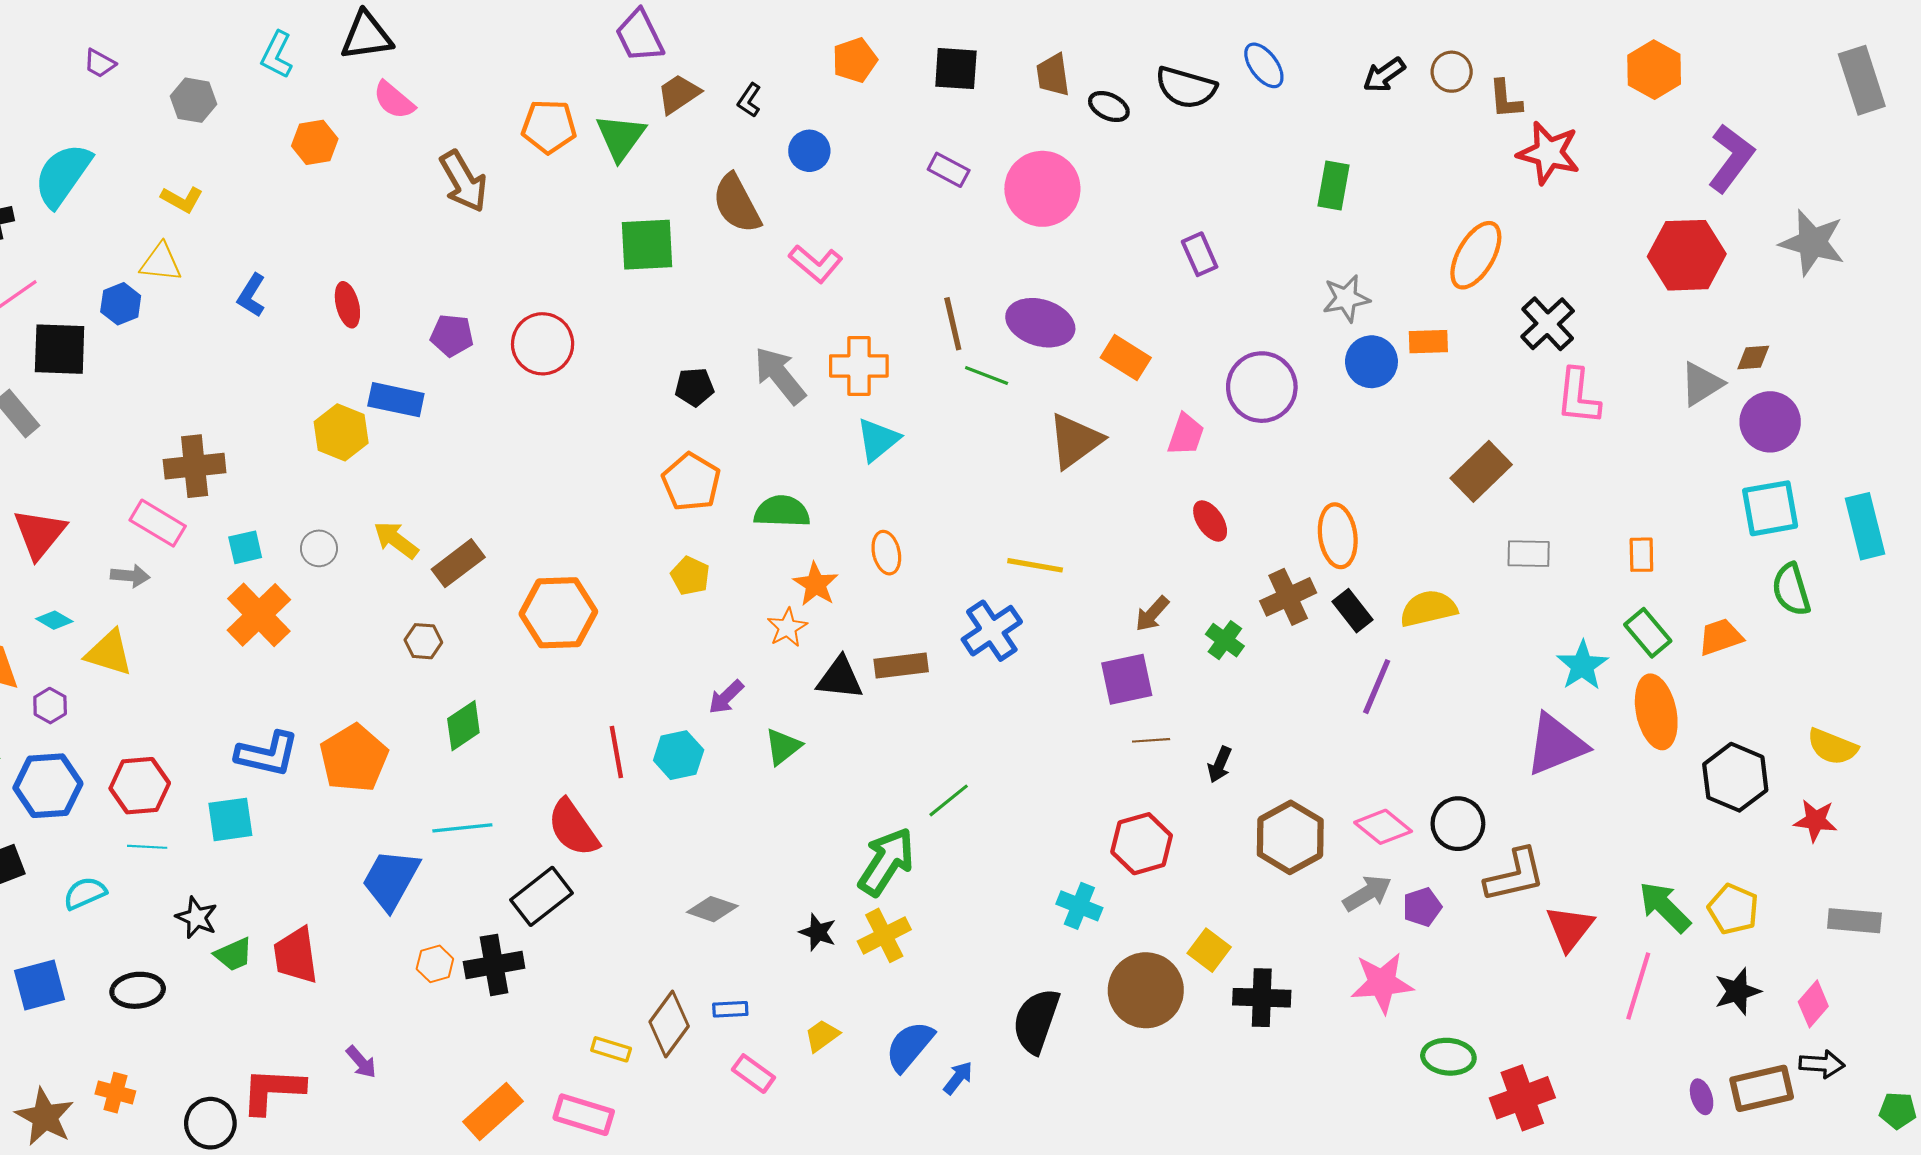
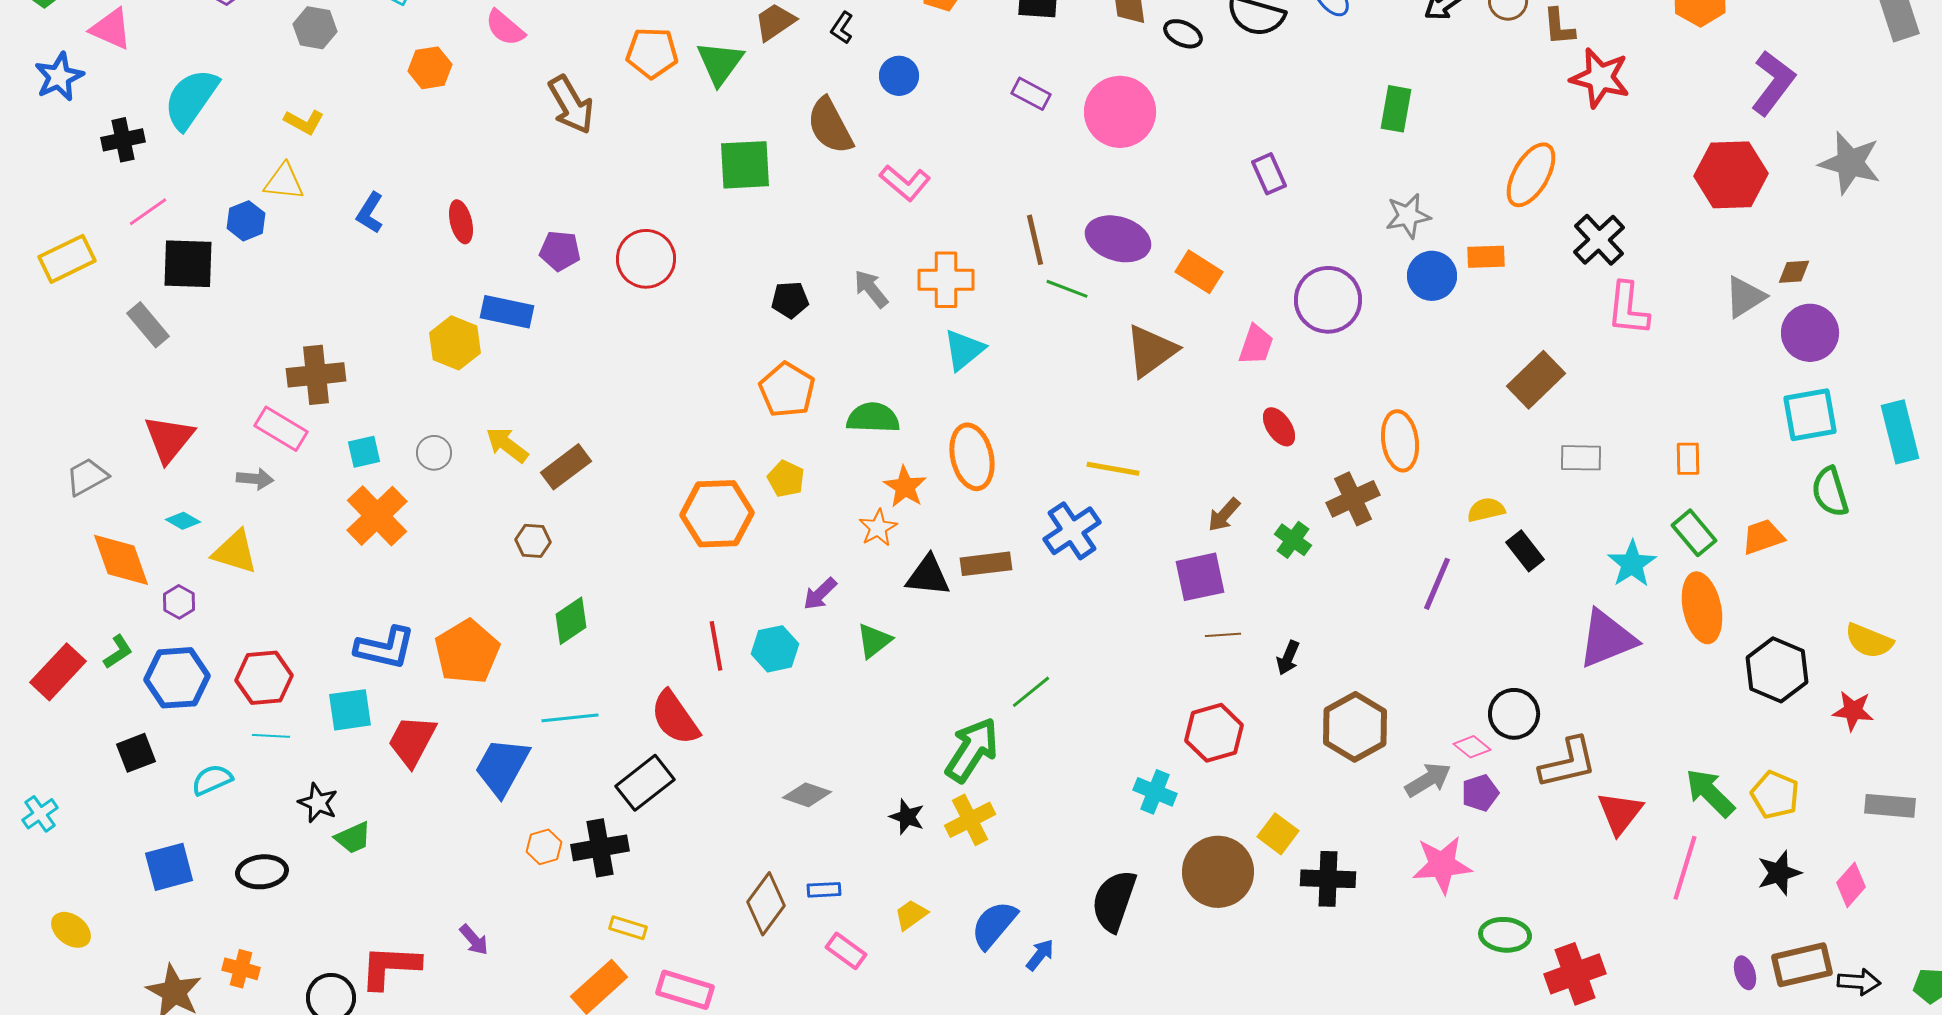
gray arrow: (780, 375) -> (871, 289), size x0.7
orange ellipse: (886, 553) -> (972, 457), size x1.6
yellow semicircle: (1428, 609) -> (1486, 510), size x0.7
black rectangle: (1352, 611) -> (1525, 551), moved
orange hexagon: (558, 613) -> (717, 514), moved
pink diamond: (1383, 827) -> (1472, 747), moved, size x0.7
red trapezoid: (296, 955) -> (412, 741), moved, turned 36
yellow rectangle: (611, 1049) -> (628, 928), moved
black arrow: (1822, 1064) -> (1859, 982), moved

